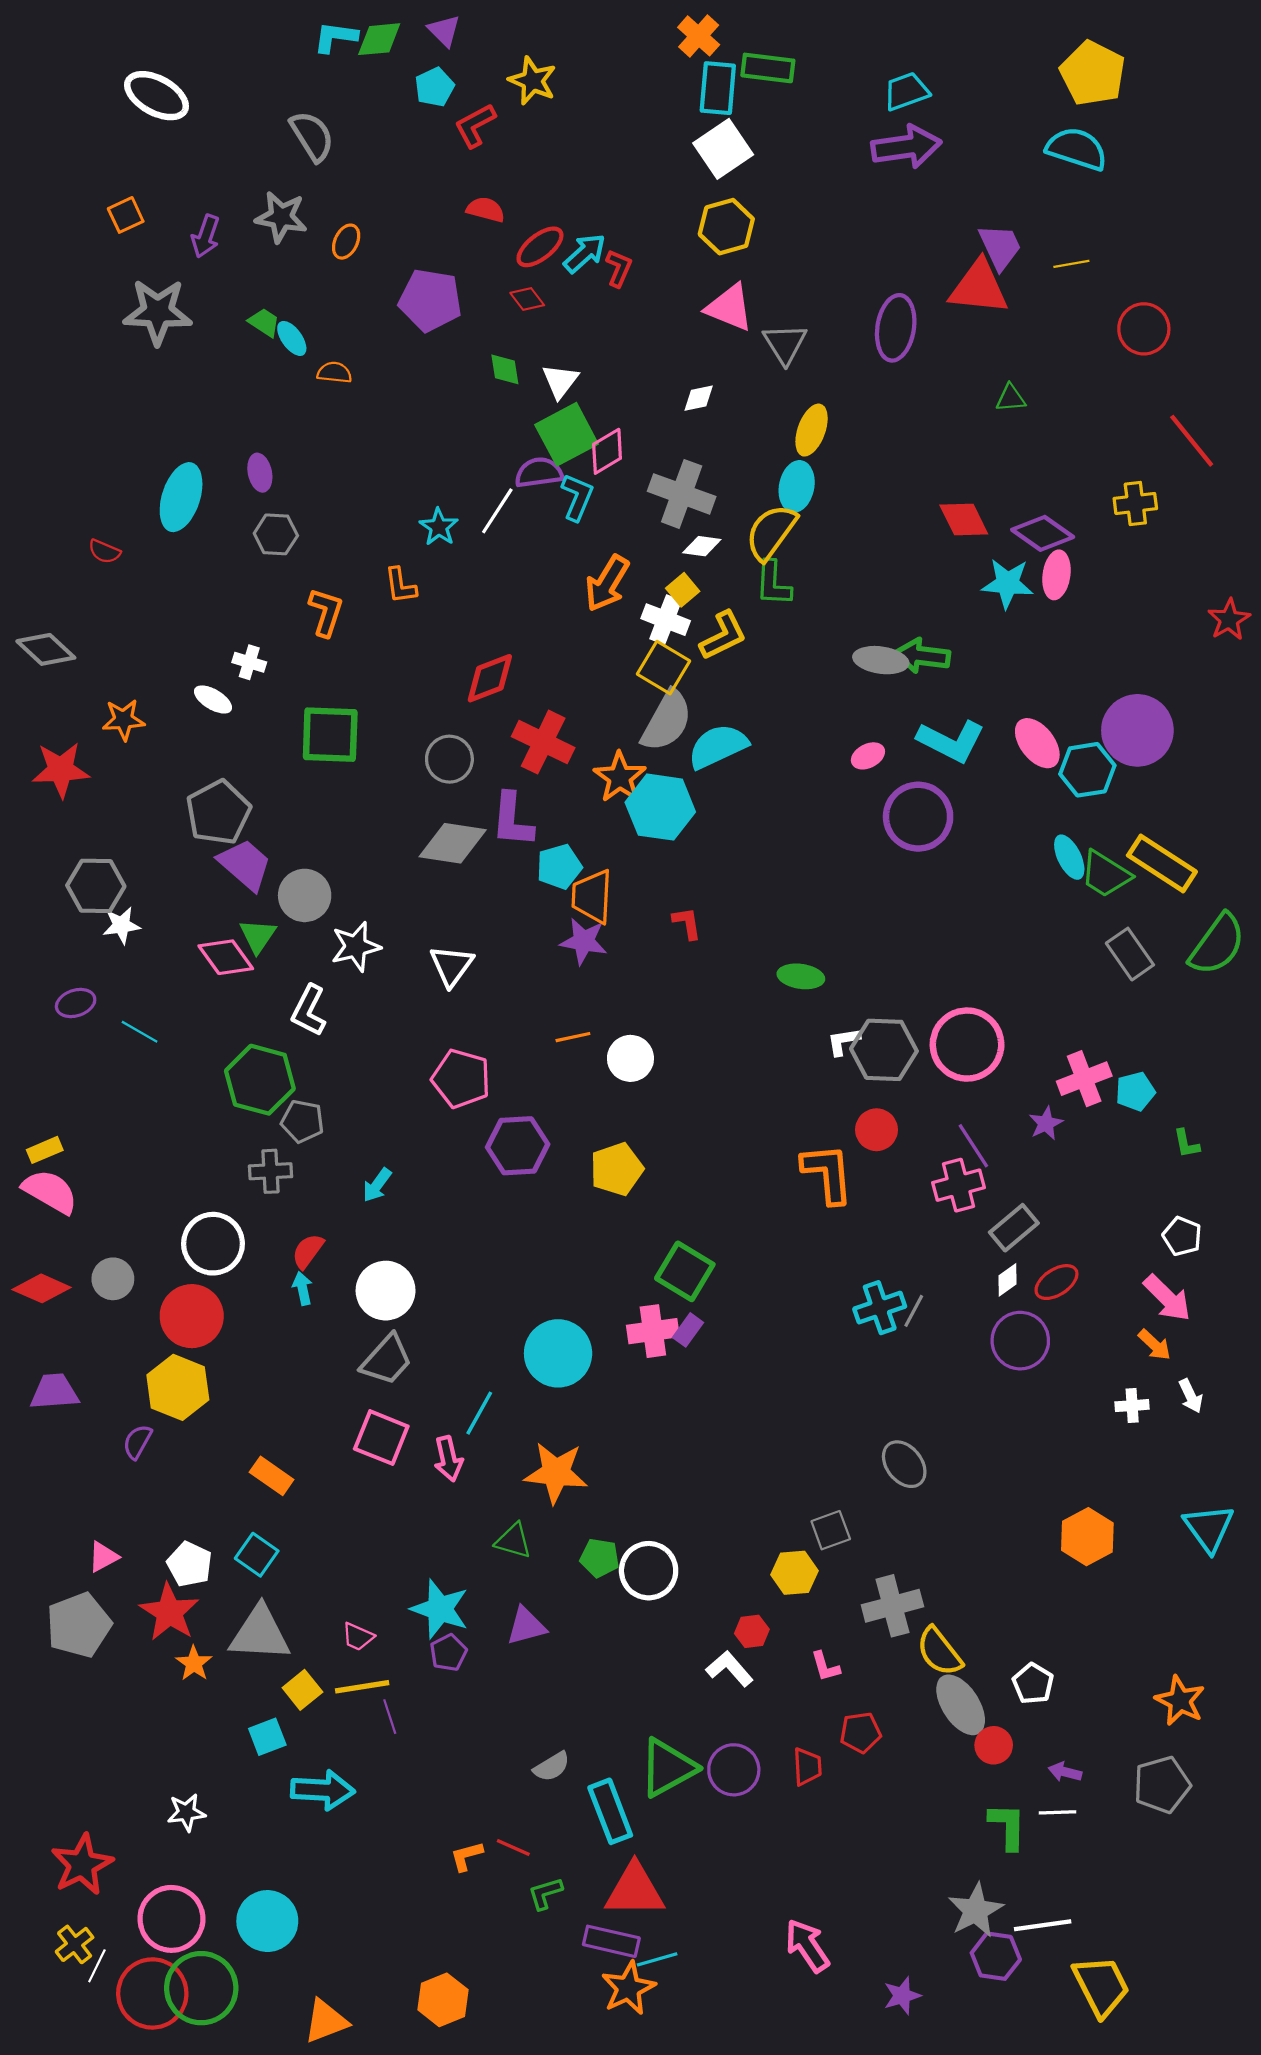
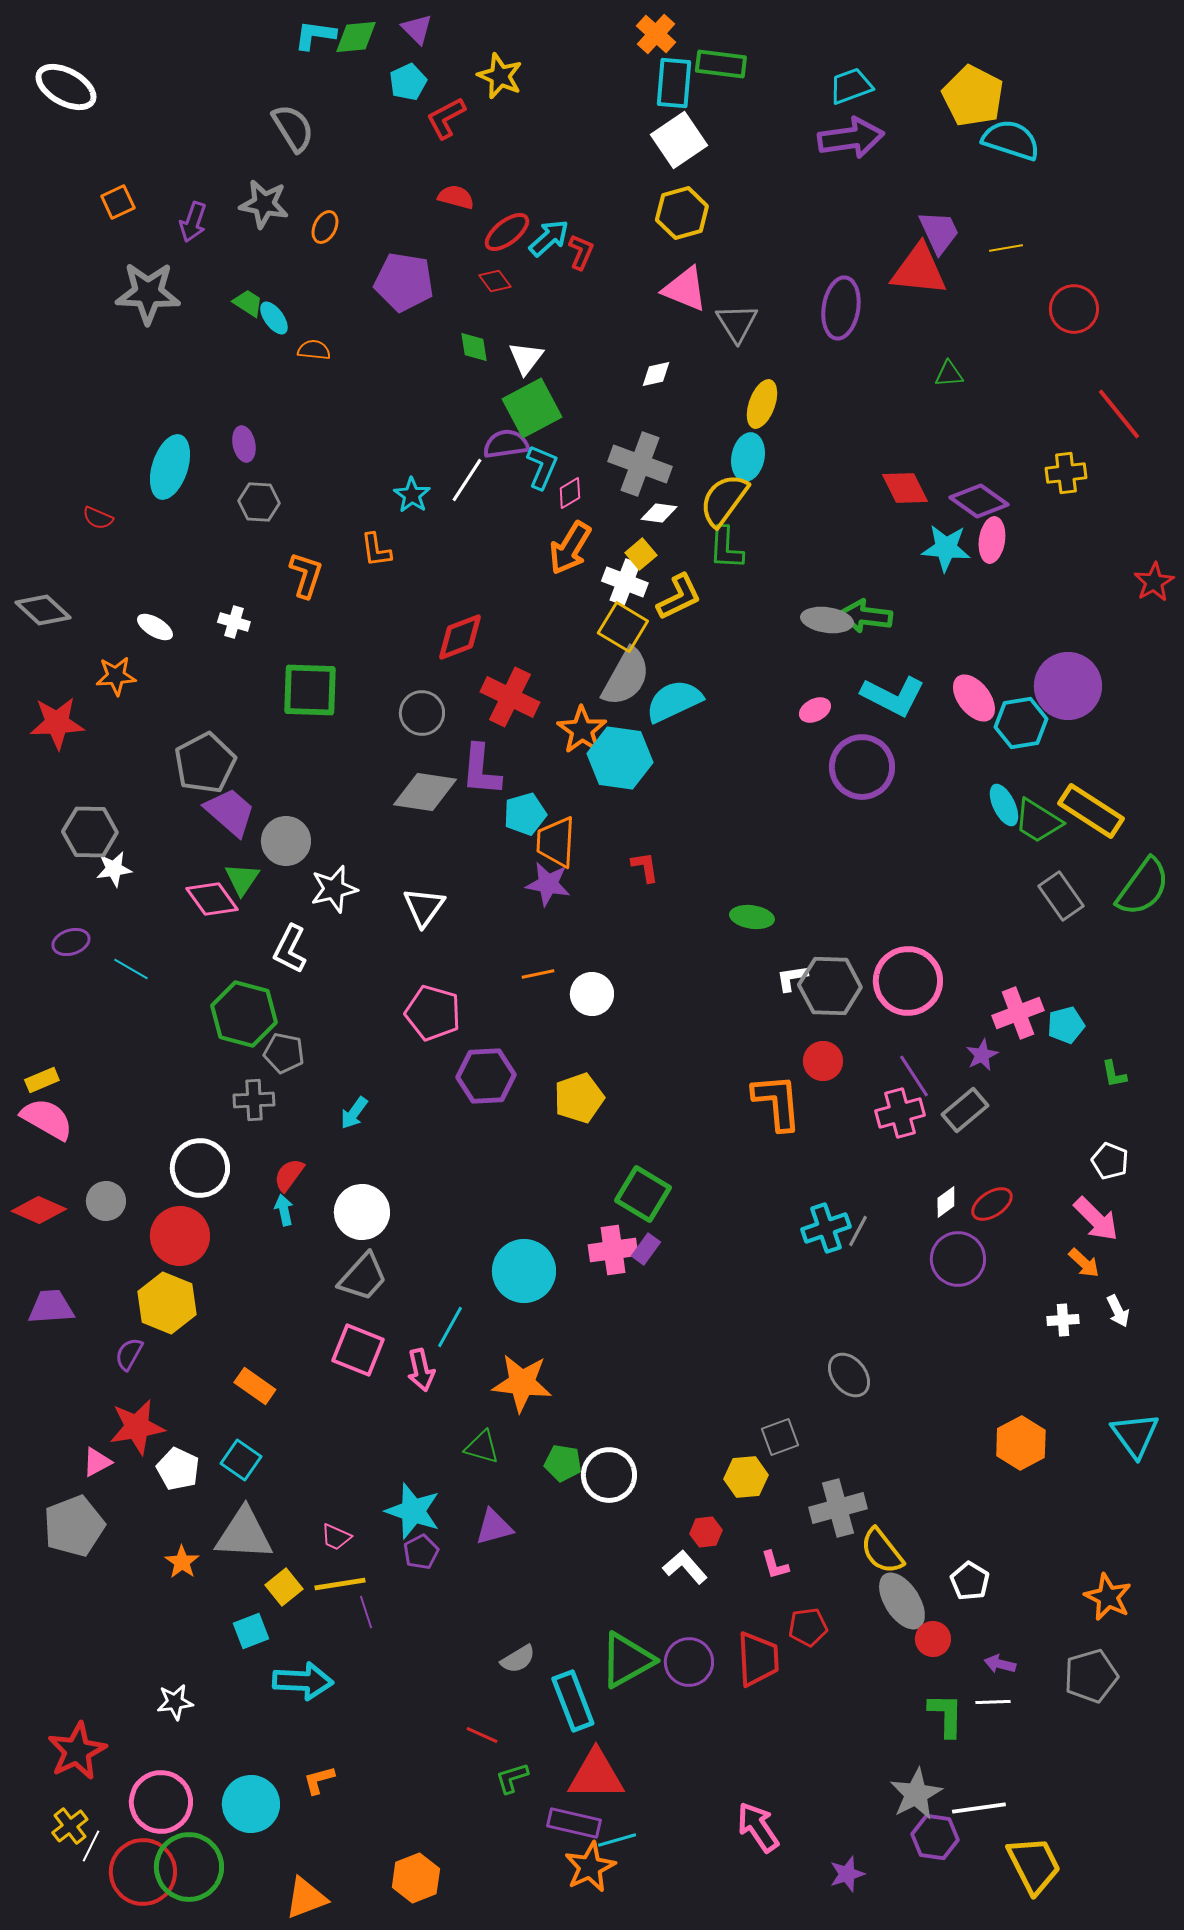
yellow pentagon: (1093, 73) -> (973, 96), moved
white ellipse: (157, 96) -> (66, 87), moved
pink diamond: (607, 451) -> (570, 493), moved, size x0.7
white ellipse: (213, 699) -> (155, 627), moved
gray rectangle: (1014, 1228) -> (965, 1110), moved
red star: (169, 1612) -> (137, 1427), moved, turned 30
red trapezoid: (807, 1767) -> (758, 1659), size x1.5
orange L-shape: (466, 1856) -> (319, 1780), moved

